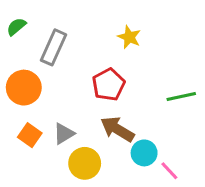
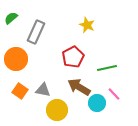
green line: (181, 96) -> (107, 68), moved
gray triangle: (64, 134) -> (43, 90), turned 42
pink line: (169, 171) -> (114, 94), moved

